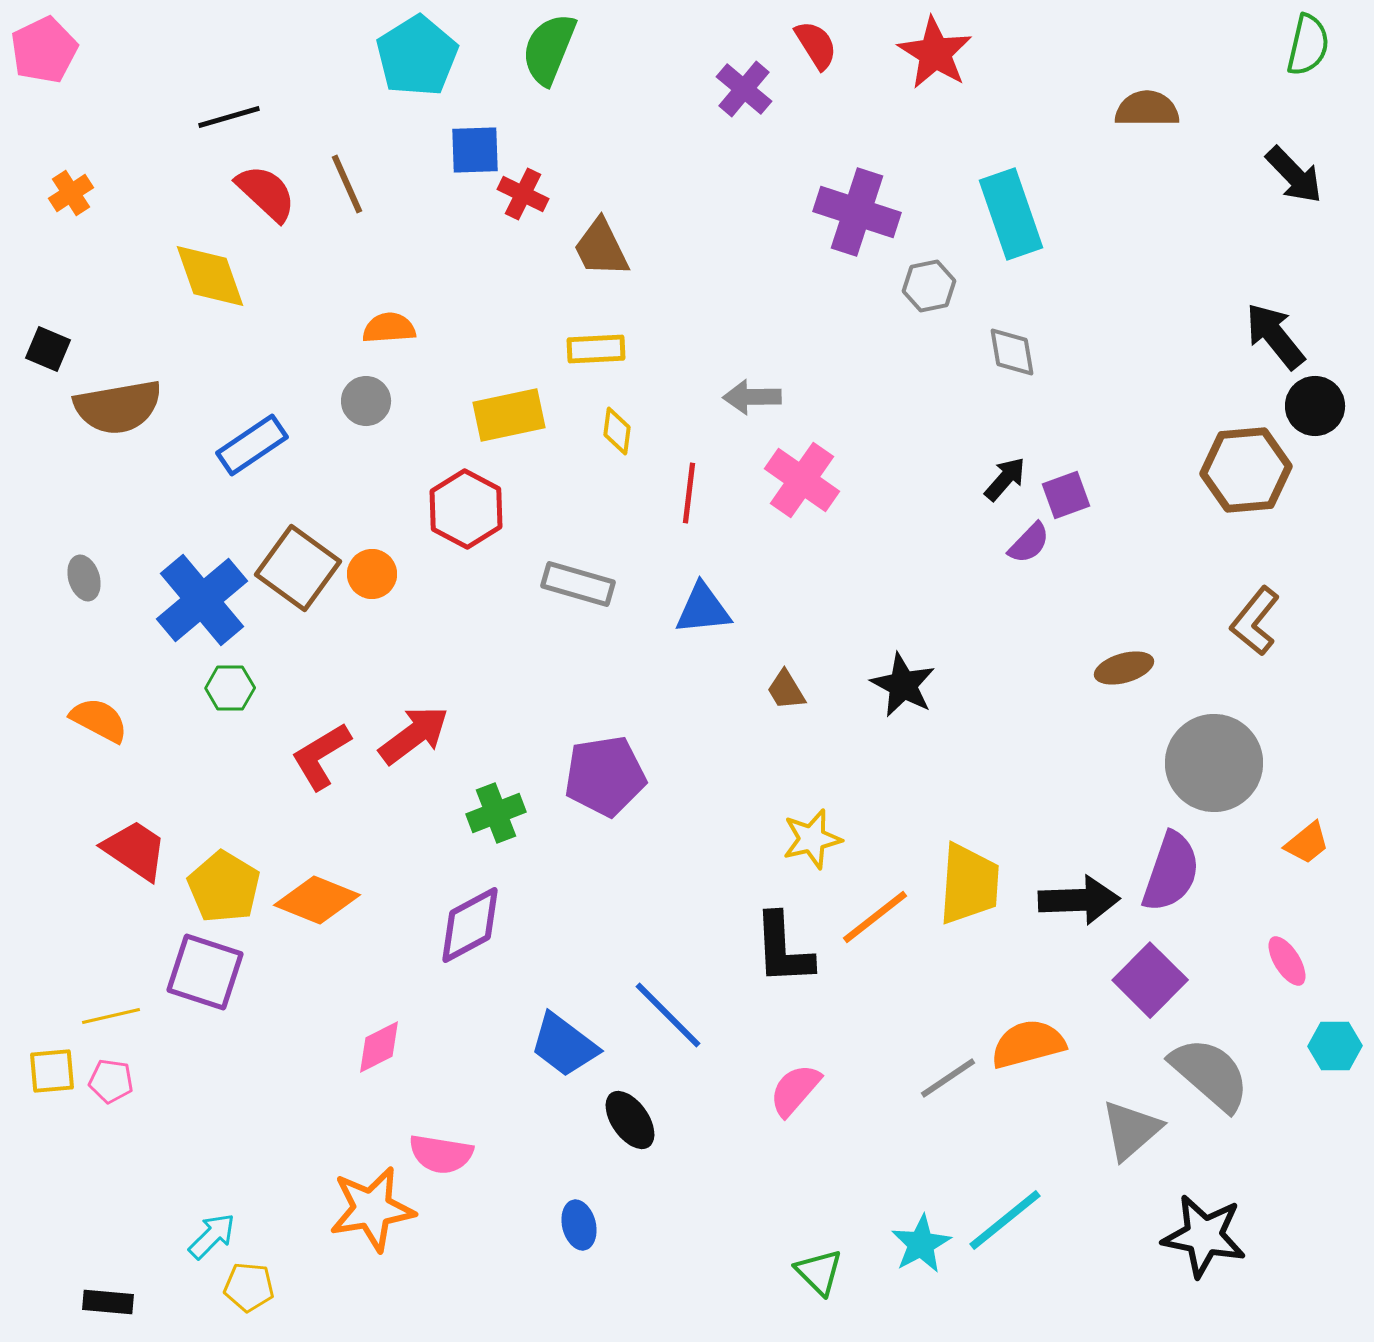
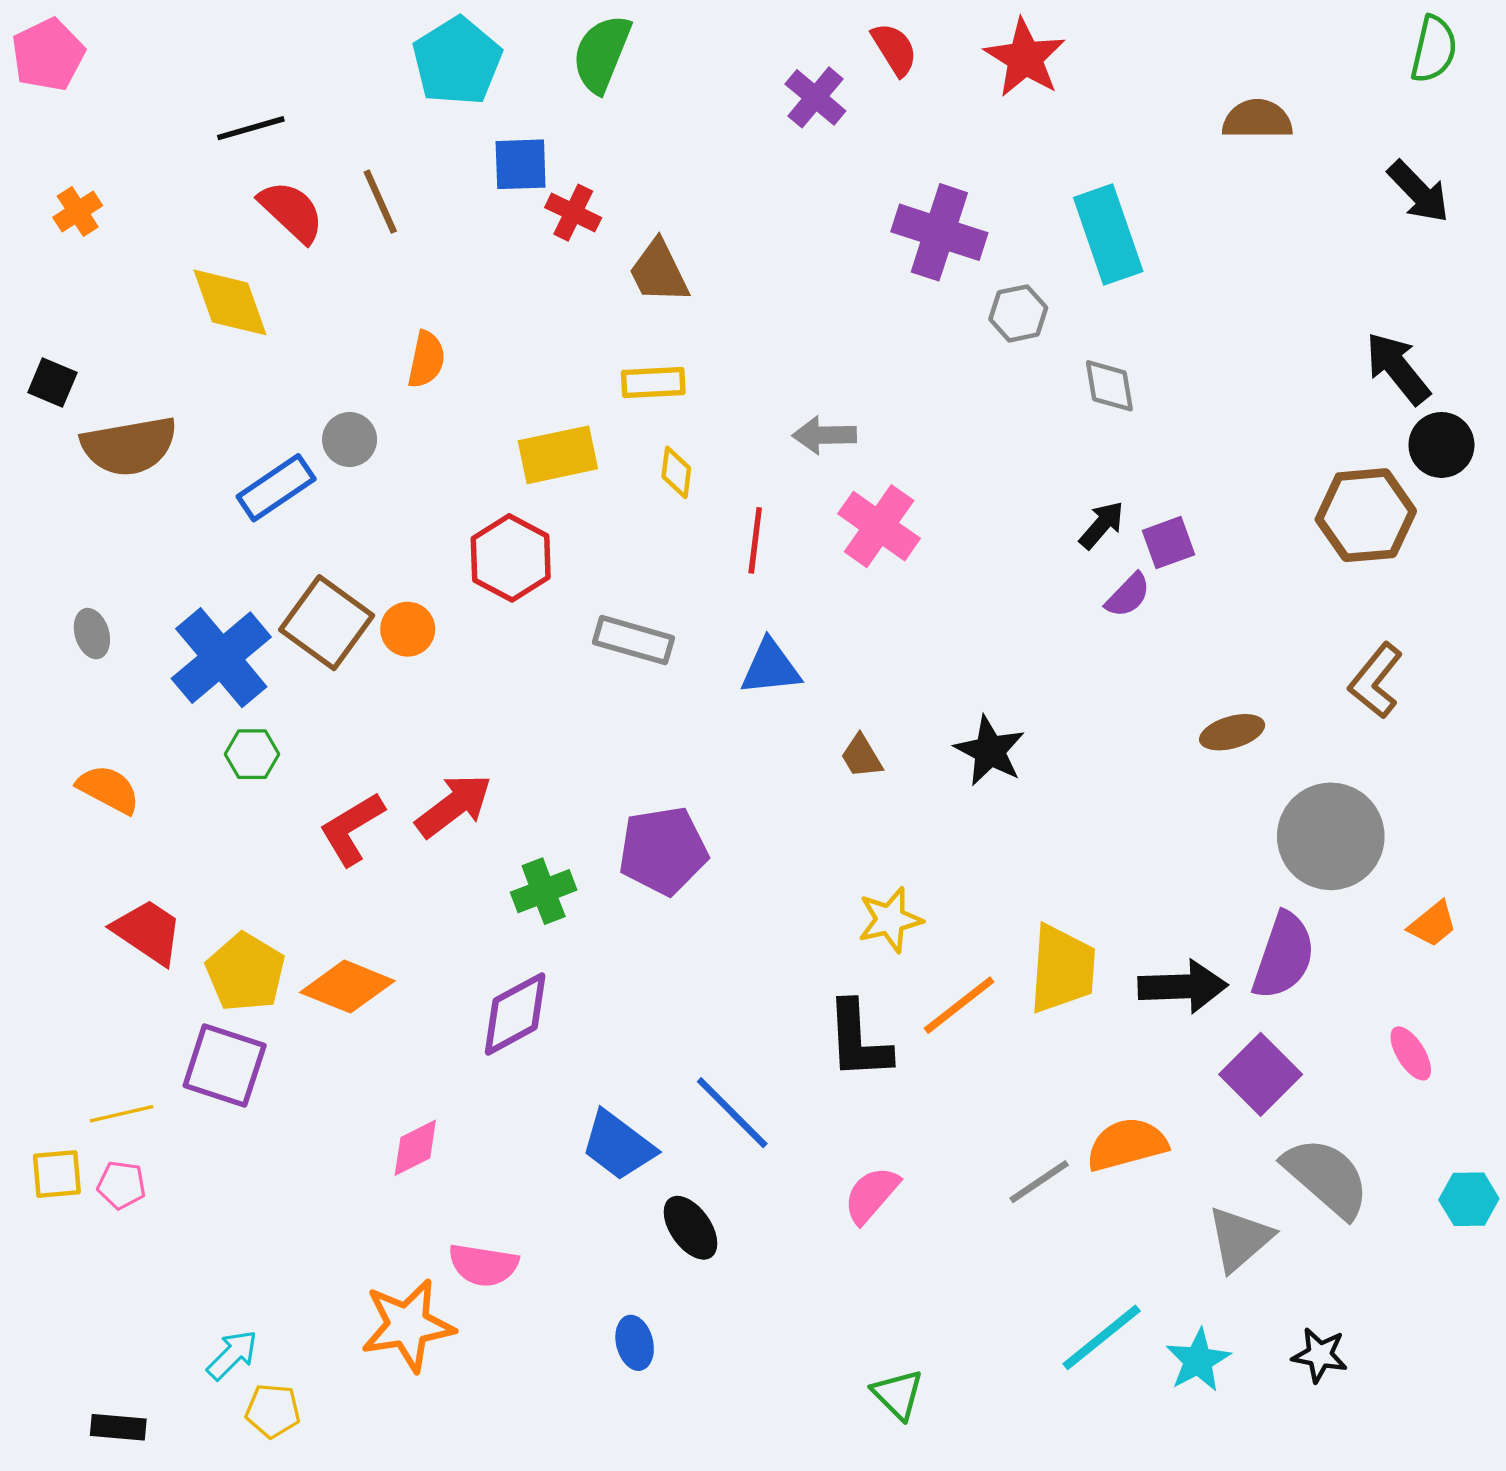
orange semicircle: (389, 328) -> (426, 359), turned 106
gray circle: (366, 401) -> (350, 439), moved
cyan hexagon: (1335, 1046) -> (1469, 1199), moved
black star: (1204, 1236) -> (1320, 1355), size x0.6
cyan star: (921, 1244) -> (1198, 1360), moved

